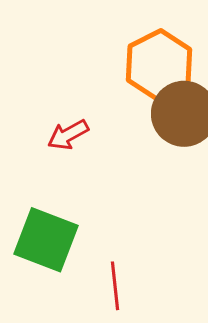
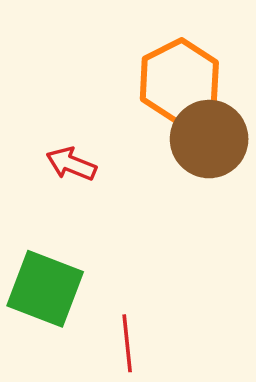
red arrow: (68, 135) -> (71, 164), turned 51

